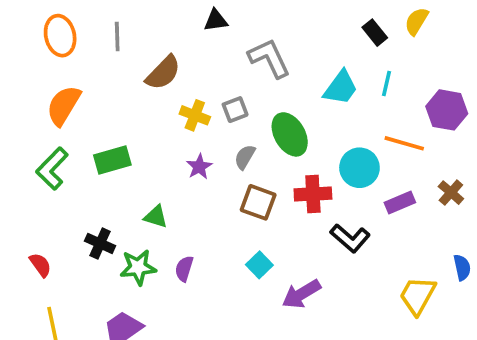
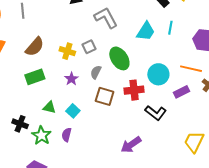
brown semicircle: (163, 73) -> (35, 47), moved
orange line: (404, 143) -> (191, 69), moved
green rectangle: (112, 160) -> (35, 77), moved
cyan square: (259, 265) -> (73, 111), moved
green star: (138, 267) -> (41, 135), turned -30

